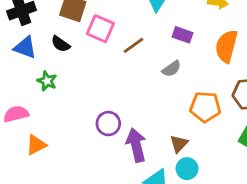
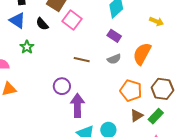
purple rectangle: (182, 35) -> (114, 36), moved
brown line: (134, 45) -> (82, 60), moved, turned 35
orange semicircle: (226, 46) -> (142, 54), moved
brown triangle: (179, 144) -> (137, 116), moved

